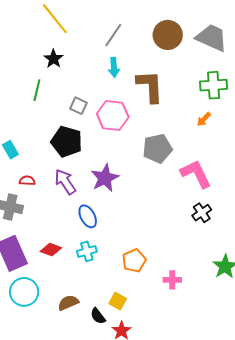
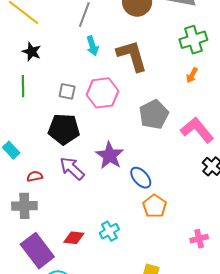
blue ellipse: (88, 216) -> (141, 178), moved
orange pentagon: (134, 261) -> (155, 206), moved

